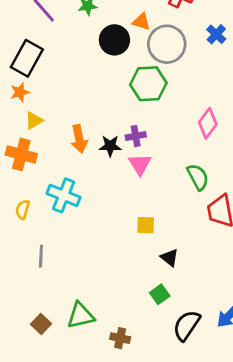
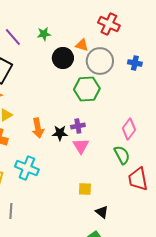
blue cross: (216, 34) -> (135, 63), moved, turned -32
pink diamond: (208, 123) -> (129, 129), moved

